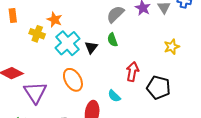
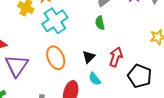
black triangle: (91, 47) -> (89, 57), moved

